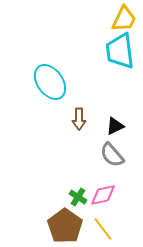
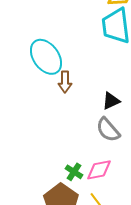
brown arrow: (79, 119) -> (65, 82), moved

